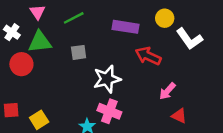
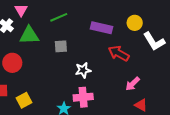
pink triangle: (37, 12) -> (21, 10), moved
red circle: (21, 64) -> (12, 63), moved
white star: (107, 79) -> (83, 70), size x0.7
pink cross: (109, 111) -> (83, 97), turned -30

